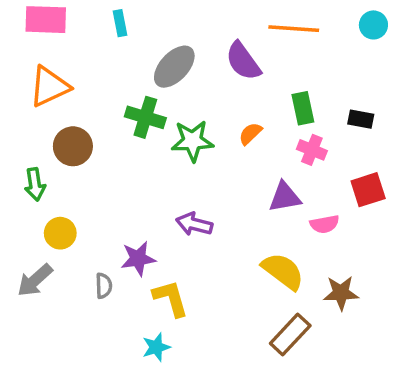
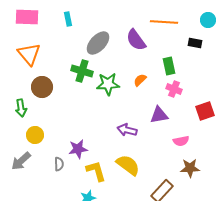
orange triangle: (49, 87) -> (29, 54), turned -45
black rectangle: (361, 119) -> (195, 43), moved
purple arrow: (194, 224) -> (127, 130), moved
pink semicircle: (325, 224) -> (181, 141), moved
yellow semicircle: (283, 271) -> (128, 165), moved

